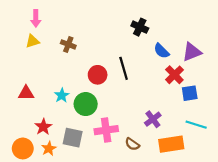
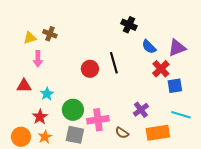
pink arrow: (36, 18) -> (38, 59), moved
brown cross: (68, 44) -> (50, 34), moved
cyan star: (62, 95) -> (47, 94), moved
green circle: (86, 104) -> (73, 110), moved
gray square: (73, 138) -> (75, 135), moved

